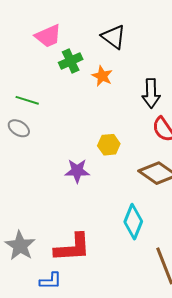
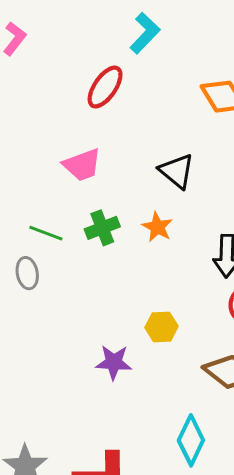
green cross: (71, 61) -> (102, 228), moved
green line: (27, 100) -> (46, 233), moved
gray ellipse: (19, 128) -> (27, 273), moved, turned 45

